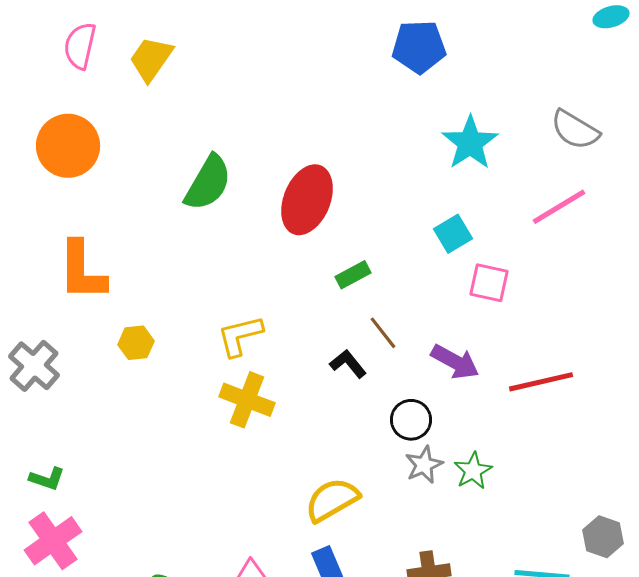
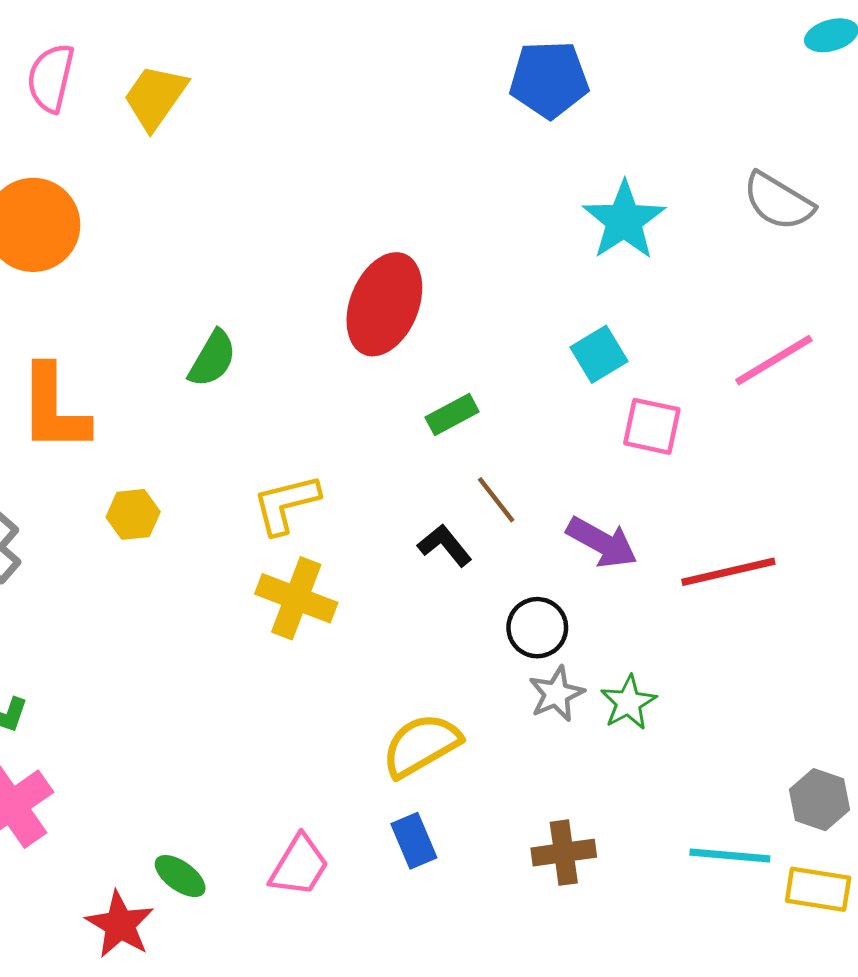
green semicircle: (208, 183) -> (212, 359), moved, size x0.7
pink line: (559, 207) -> (774, 360), moved

